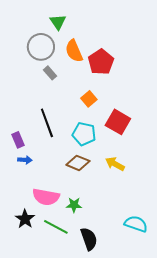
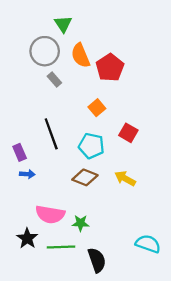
red square: (118, 122) -> (128, 133), size x0.7
green line: (56, 227) -> (61, 247), turned -30

